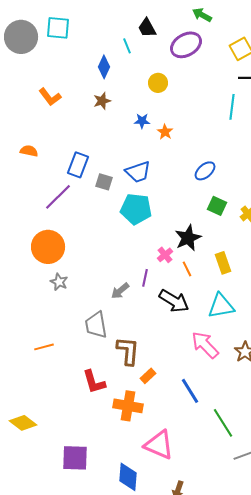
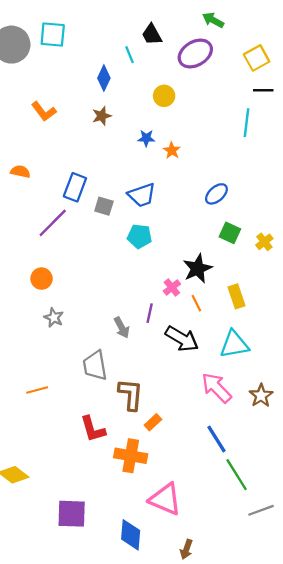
cyan pentagon: (136, 209) -> (140, 236), size x0.7
orange circle: (48, 247) -> (42, 279), size x0.6
gray arrow: (120, 291) -> (122, 328), turned -78
blue line: (190, 391) -> (216, 439), moved

